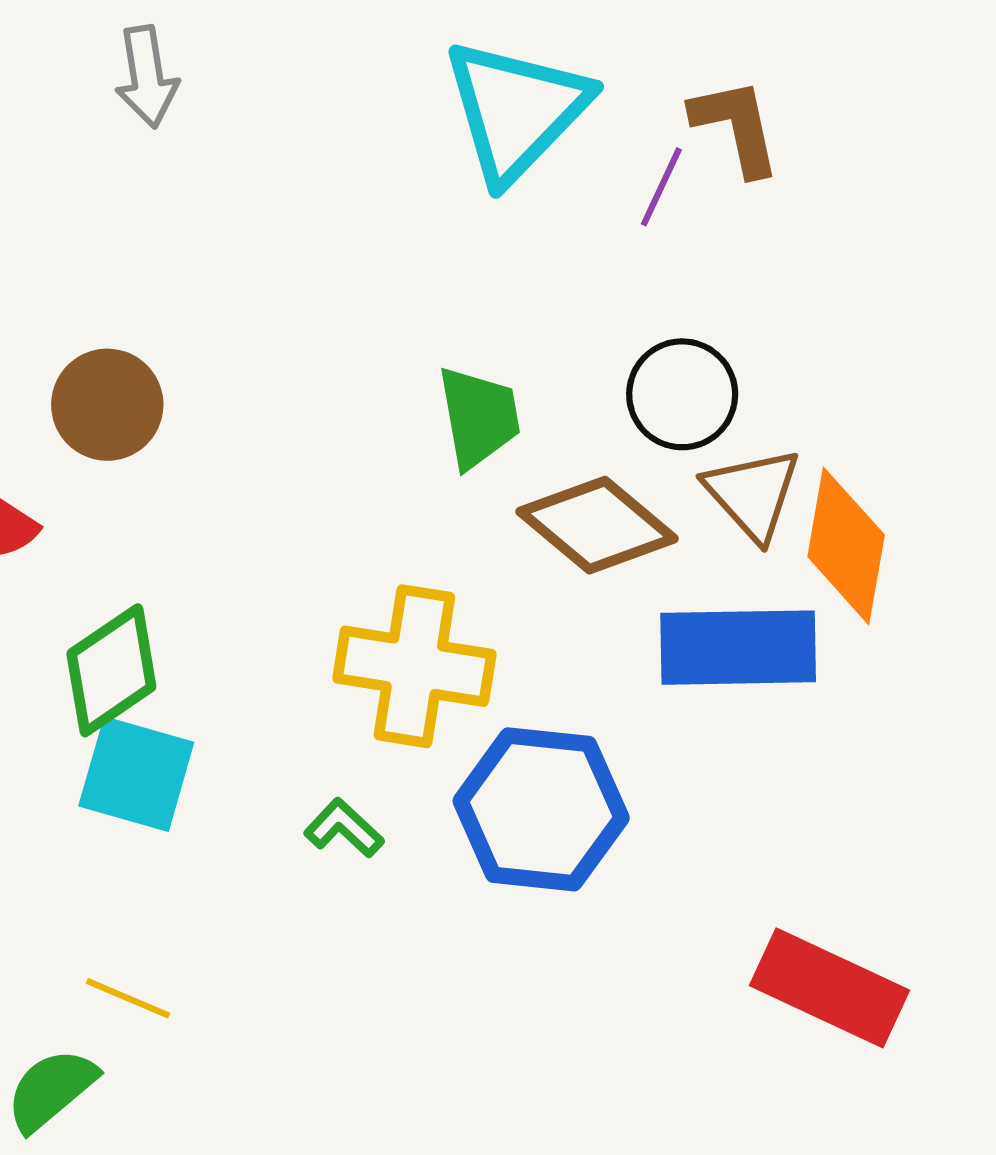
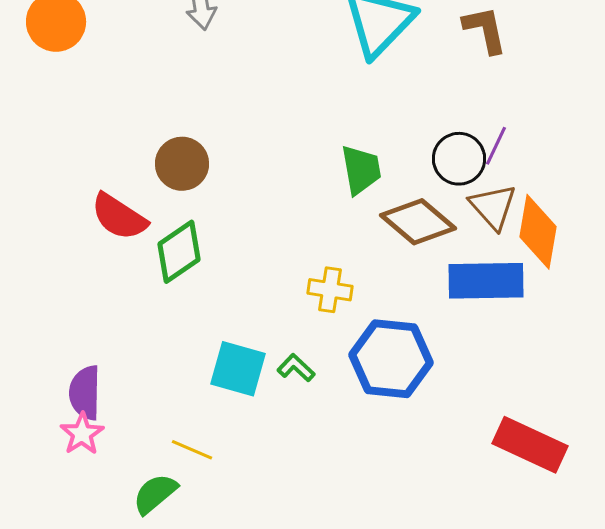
purple line: (661, 187) -> (496, 146), moved
yellow cross: (414, 666) -> (330, 290), size x0.6
green diamond: (111, 670) -> (179, 252), moved
cyan square: (136, 774) -> (238, 369), moved

